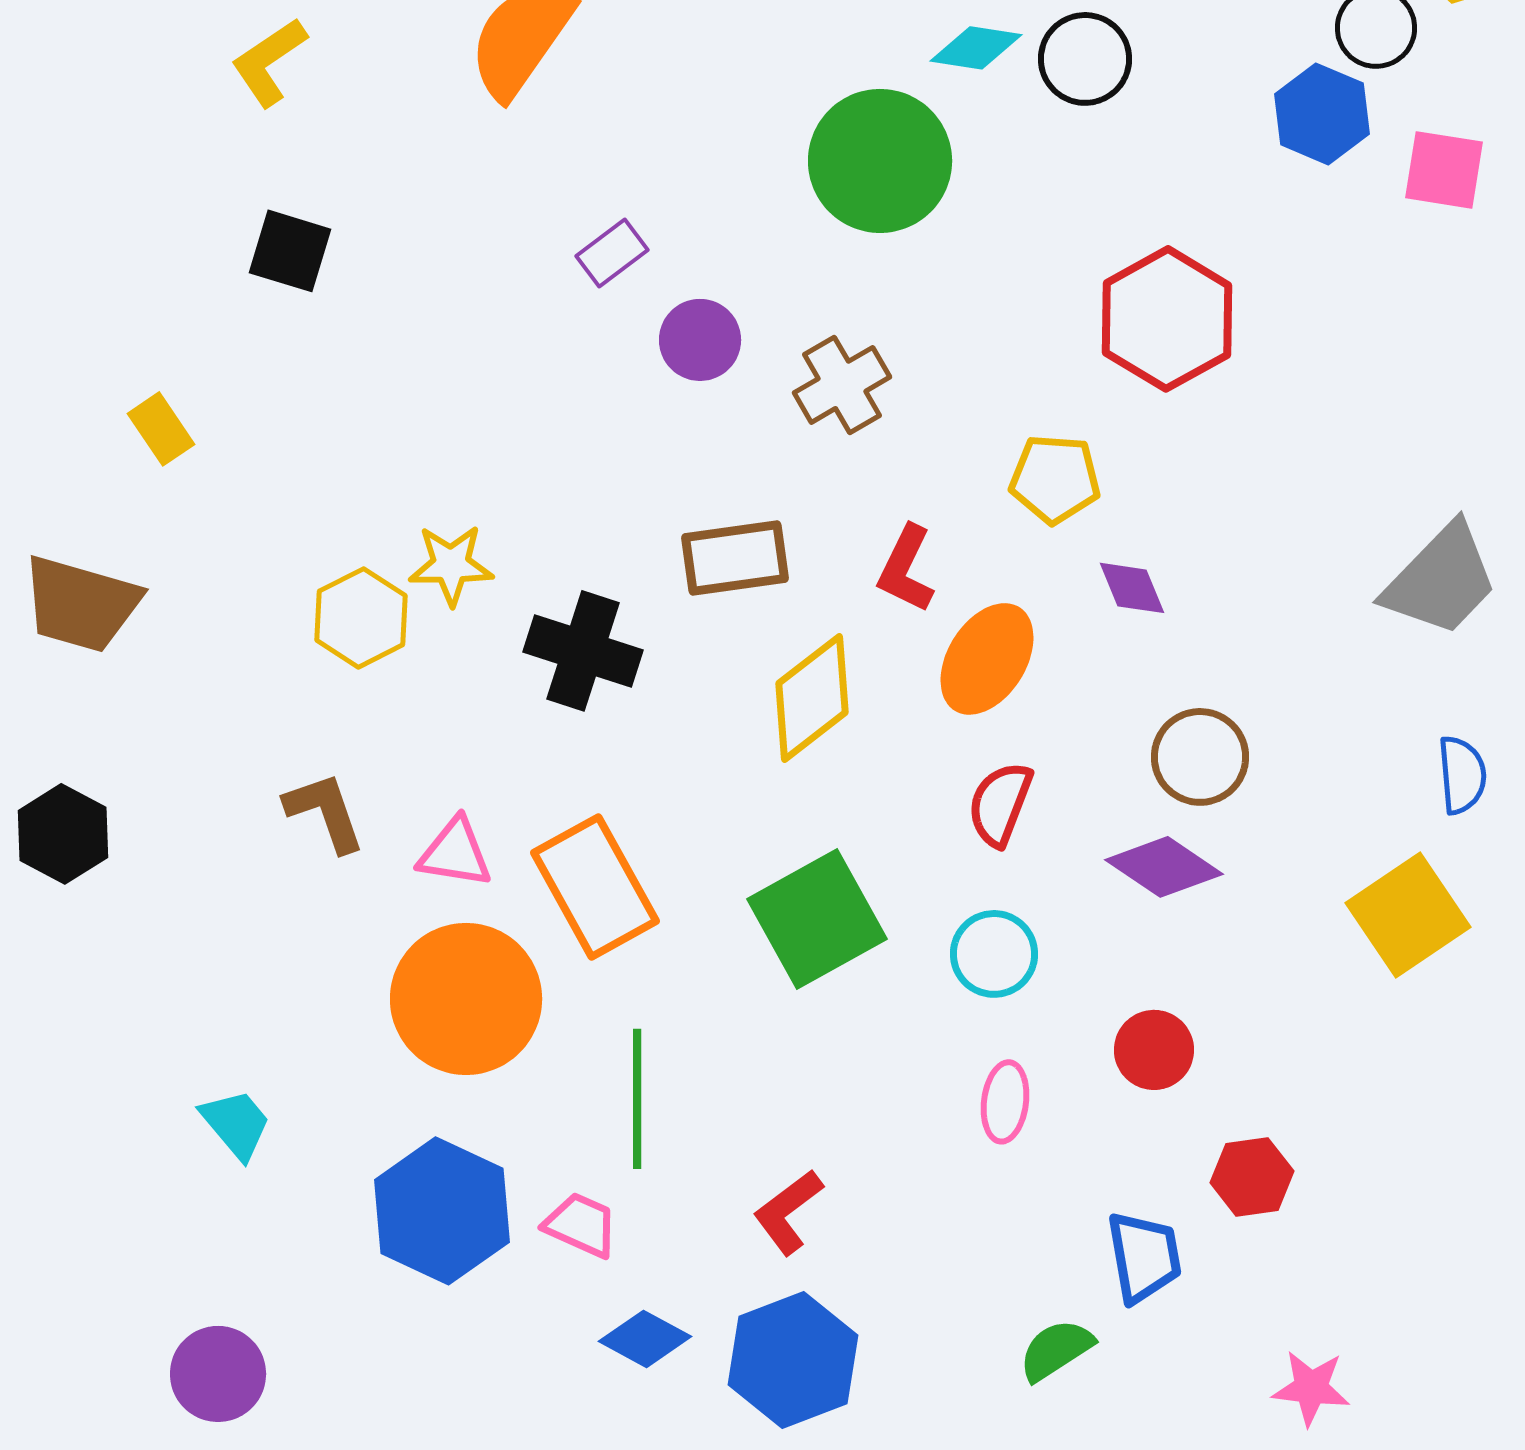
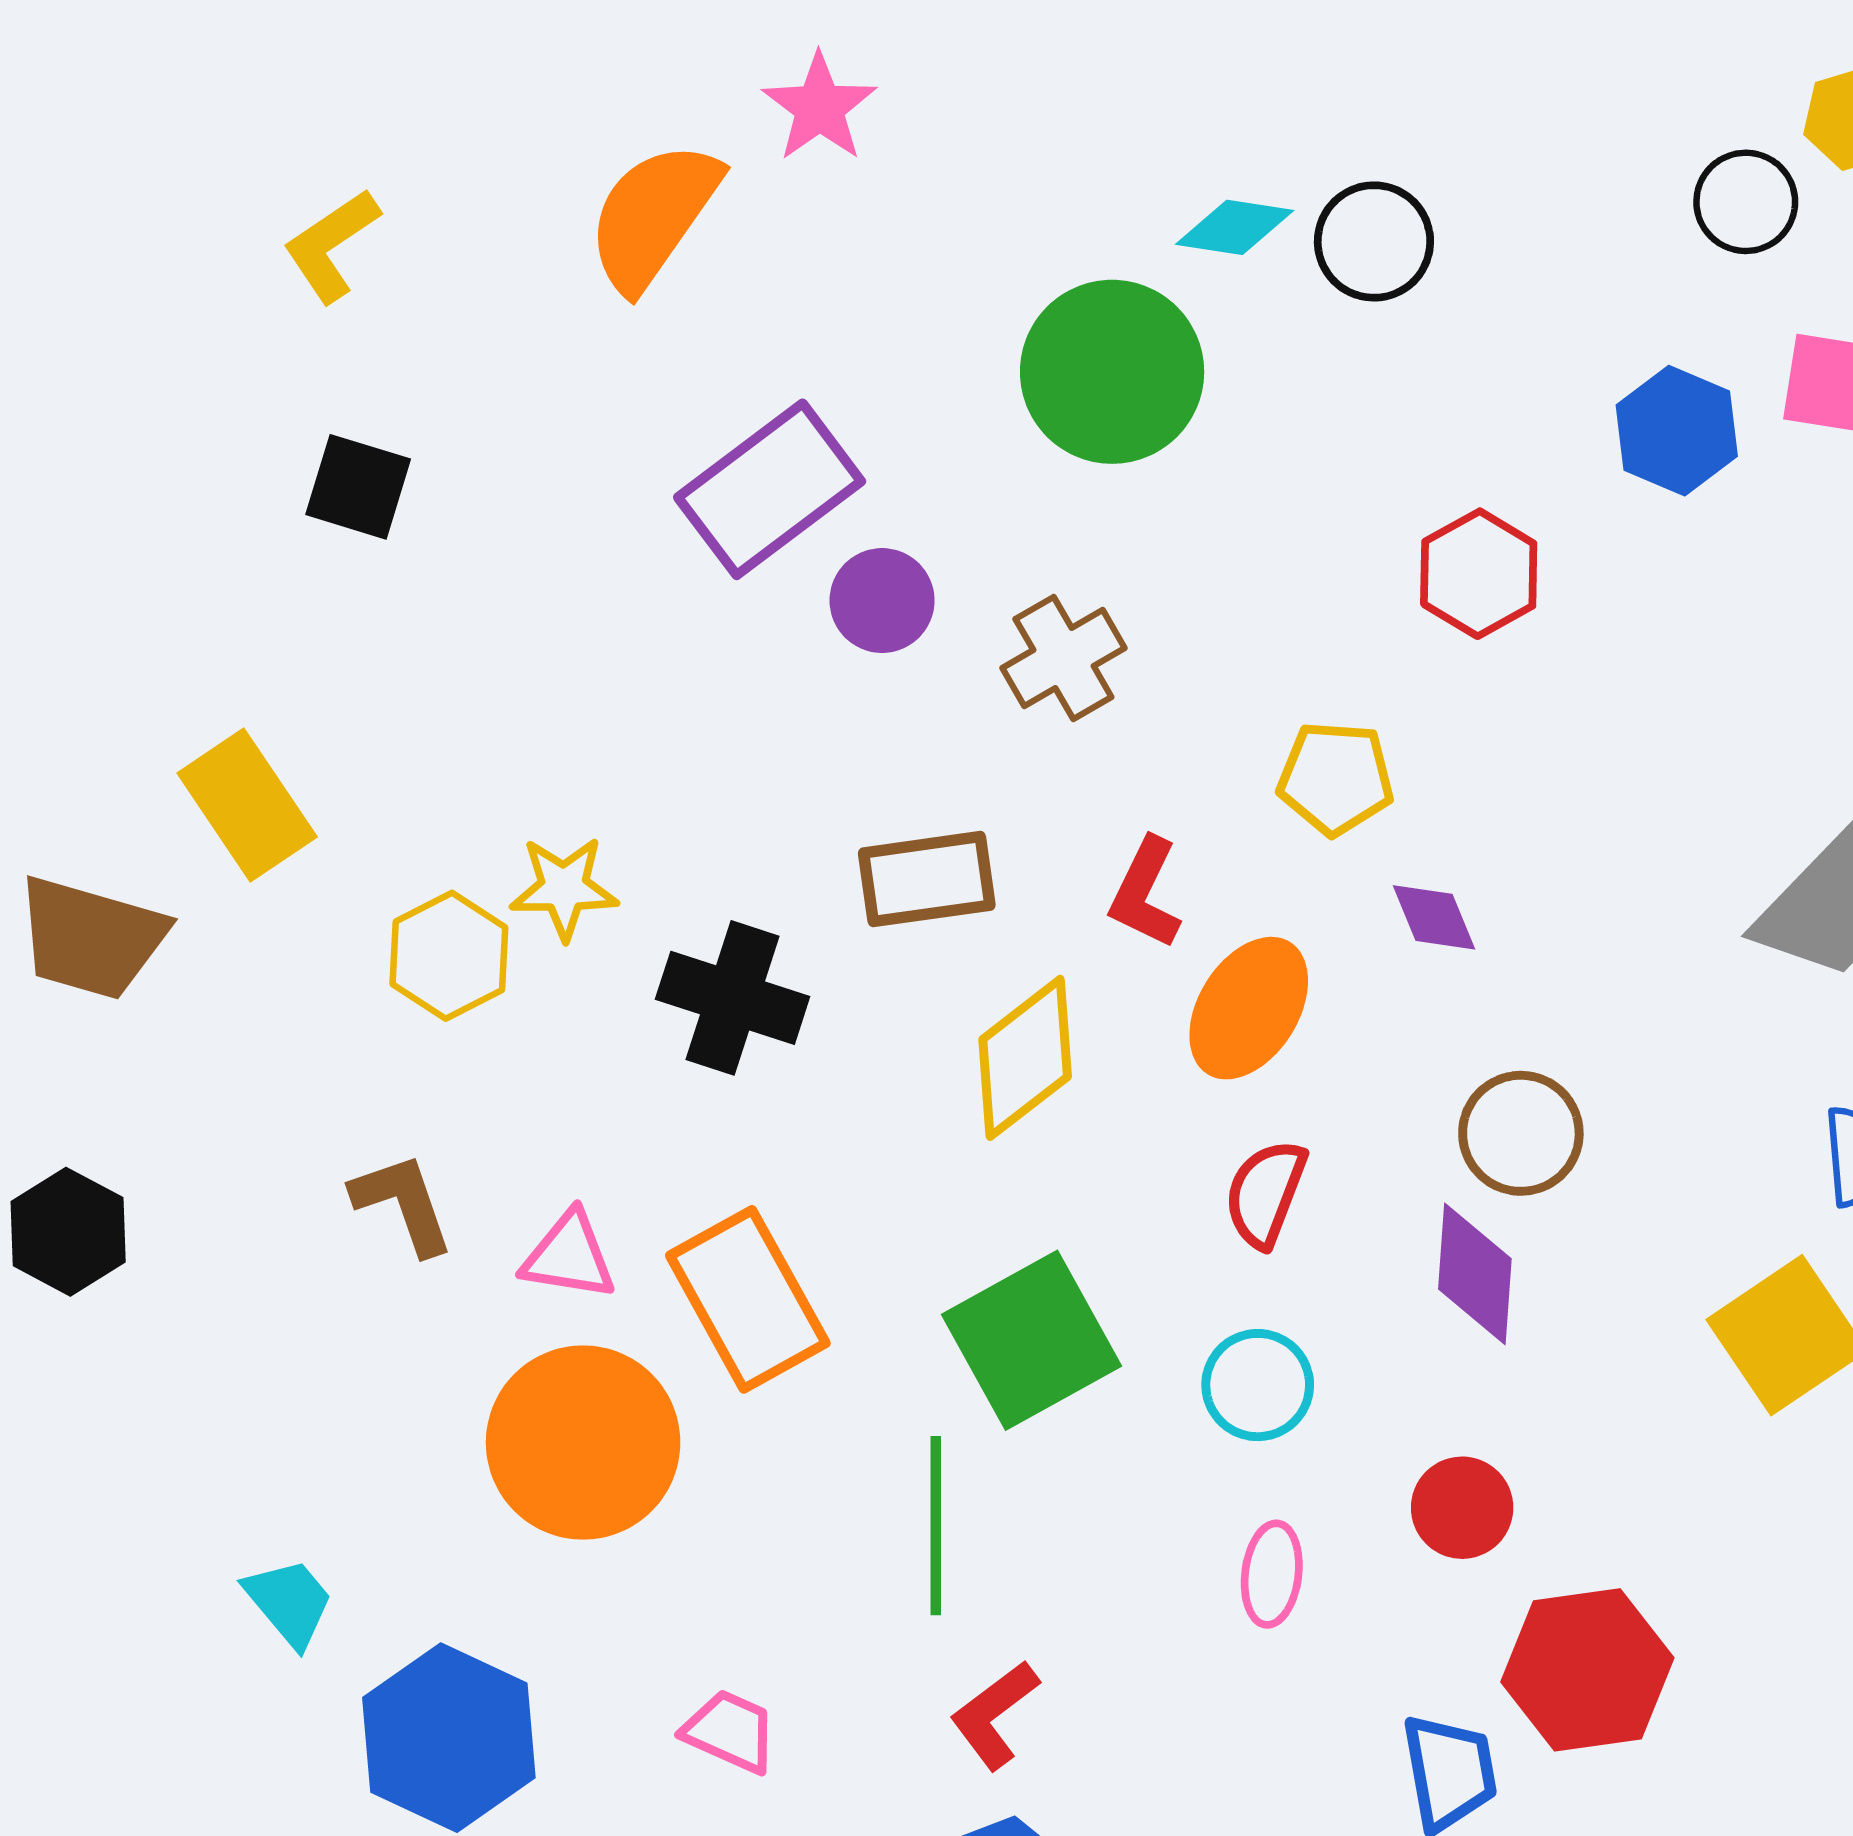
blue hexagon: (1322, 114) -> (1677, 431), moved
purple rectangle: (612, 253) -> (770, 489), size x2.0
red hexagon: (1167, 319) -> (1479, 574), size x0.7
yellow rectangle: (161, 429) -> (247, 805), moved, size x1.6
purple diamond: (1164, 867) -> (1475, 1274), turned 60
green line: (637, 1099) -> (936, 1526), moved
red hexagon: (1252, 1177) -> (1587, 1670), size x1.6
blue hexagon: (442, 1211) -> (449, 1738), moved

